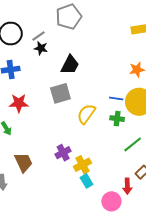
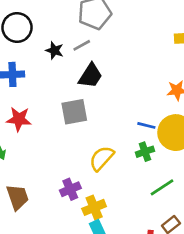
gray line: (39, 36) -> (82, 45), moved
yellow semicircle: (86, 114) -> (102, 158), moved
green cross: (117, 119) -> (145, 152), turned -32

